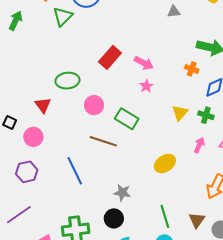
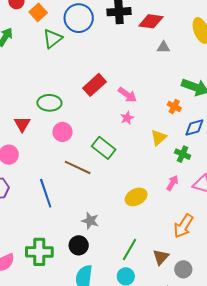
pink circle: (94, 105) -> (62, 132), moved
yellow triangle: (180, 113) -> (159, 138), moved
green line: (165, 216) -> (130, 250), turned 40

